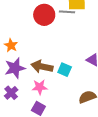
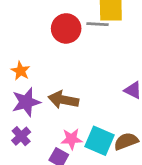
cyan square: (65, 70) -> (100, 141), moved, size x1.5
pink star: (40, 87) -> (72, 139), moved

